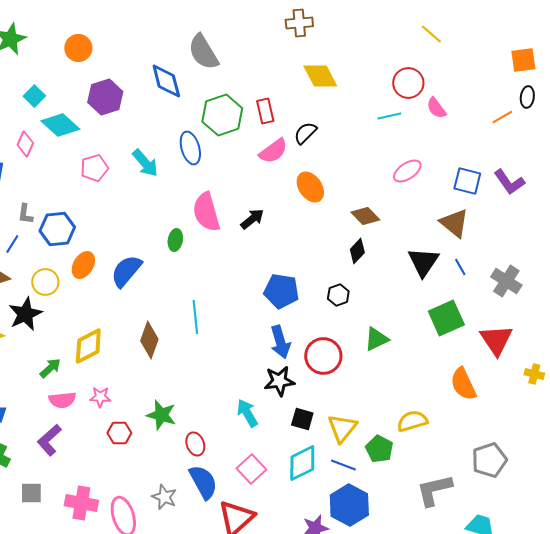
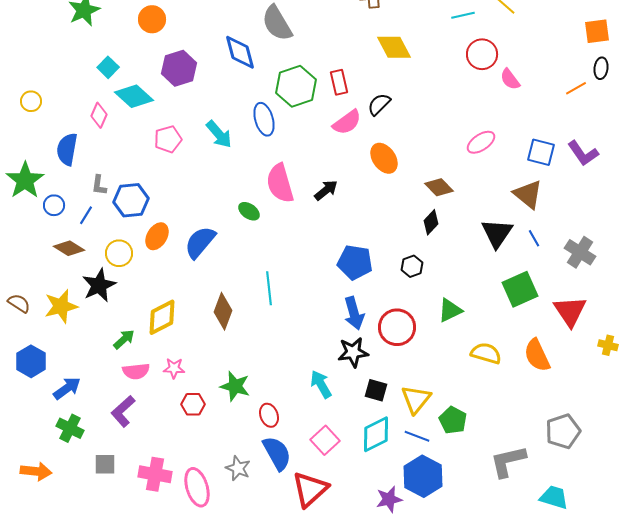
cyan line: (389, 116) -> (463, 15), moved
green ellipse: (175, 240) -> (249, 211), turned -65
yellow semicircle: (412, 421) -> (486, 353), moved, turned 32

